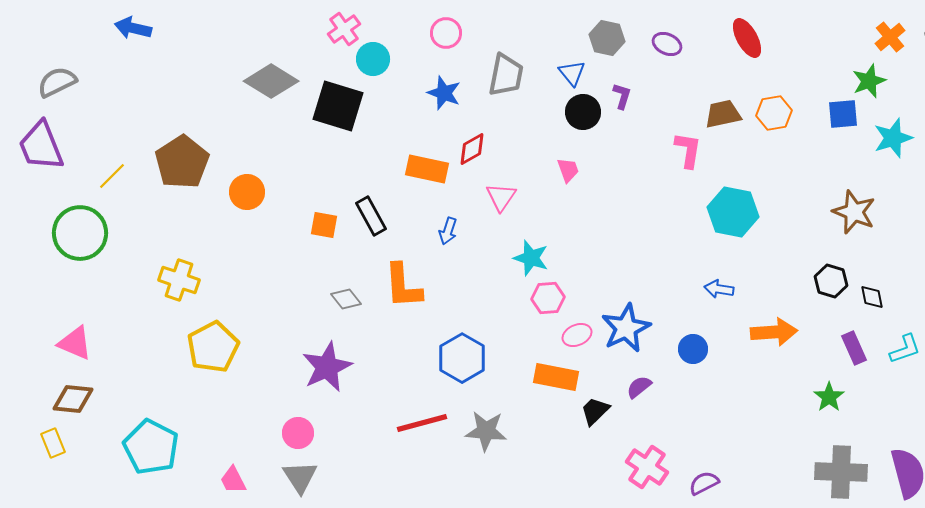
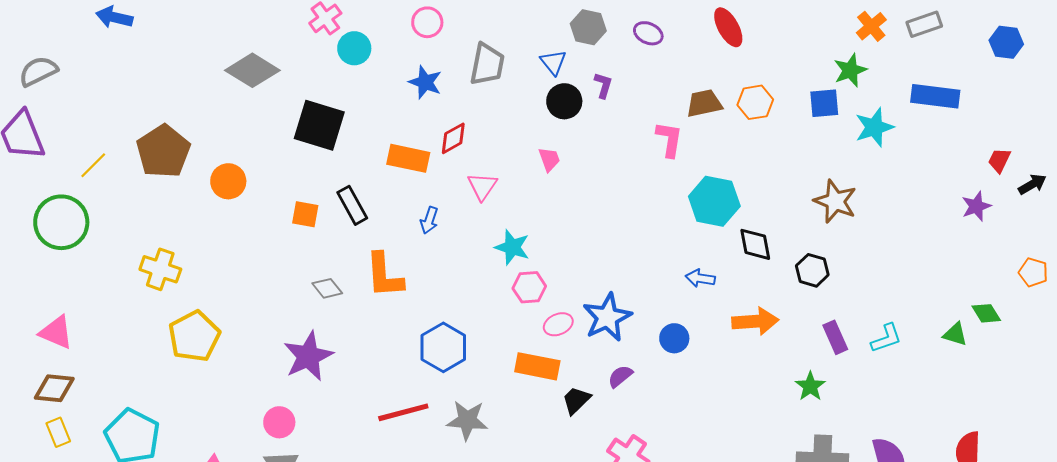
black square: (338, 106) -> (319, 125), moved
black diamond: (872, 297) -> (755, 244), moved, size x1.4
yellow rectangle: (53, 443) -> (58, 432), moved

